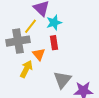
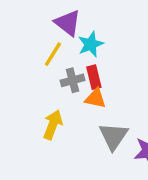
gray cross: (18, 41) -> (73, 80), moved, size x0.6
orange triangle: (39, 54) -> (95, 98), moved, turned -32

